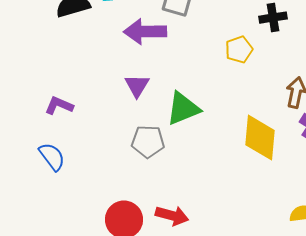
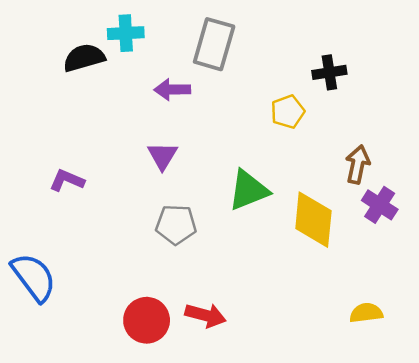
purple arrow: (145, 32) -> (172, 90), size x0.7
green triangle: (183, 109) -> (248, 190), moved
blue semicircle: (52, 157) -> (34, 277), moved, size x1.4

